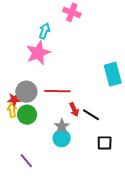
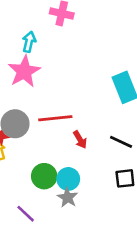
green circle: (27, 115) -> (44, 176), moved
black line: (91, 115) -> (121, 142), moved
gray star: (62, 126) -> (67, 198), moved

